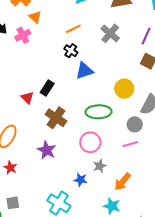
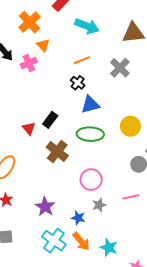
green ellipse: (99, 112) -> (90, 134), moved
pink line: (130, 144) -> (131, 197), moved
purple star: (47, 150) -> (45, 207), moved
orange arrow: (123, 182) -> (81, 241), moved, turned -84

